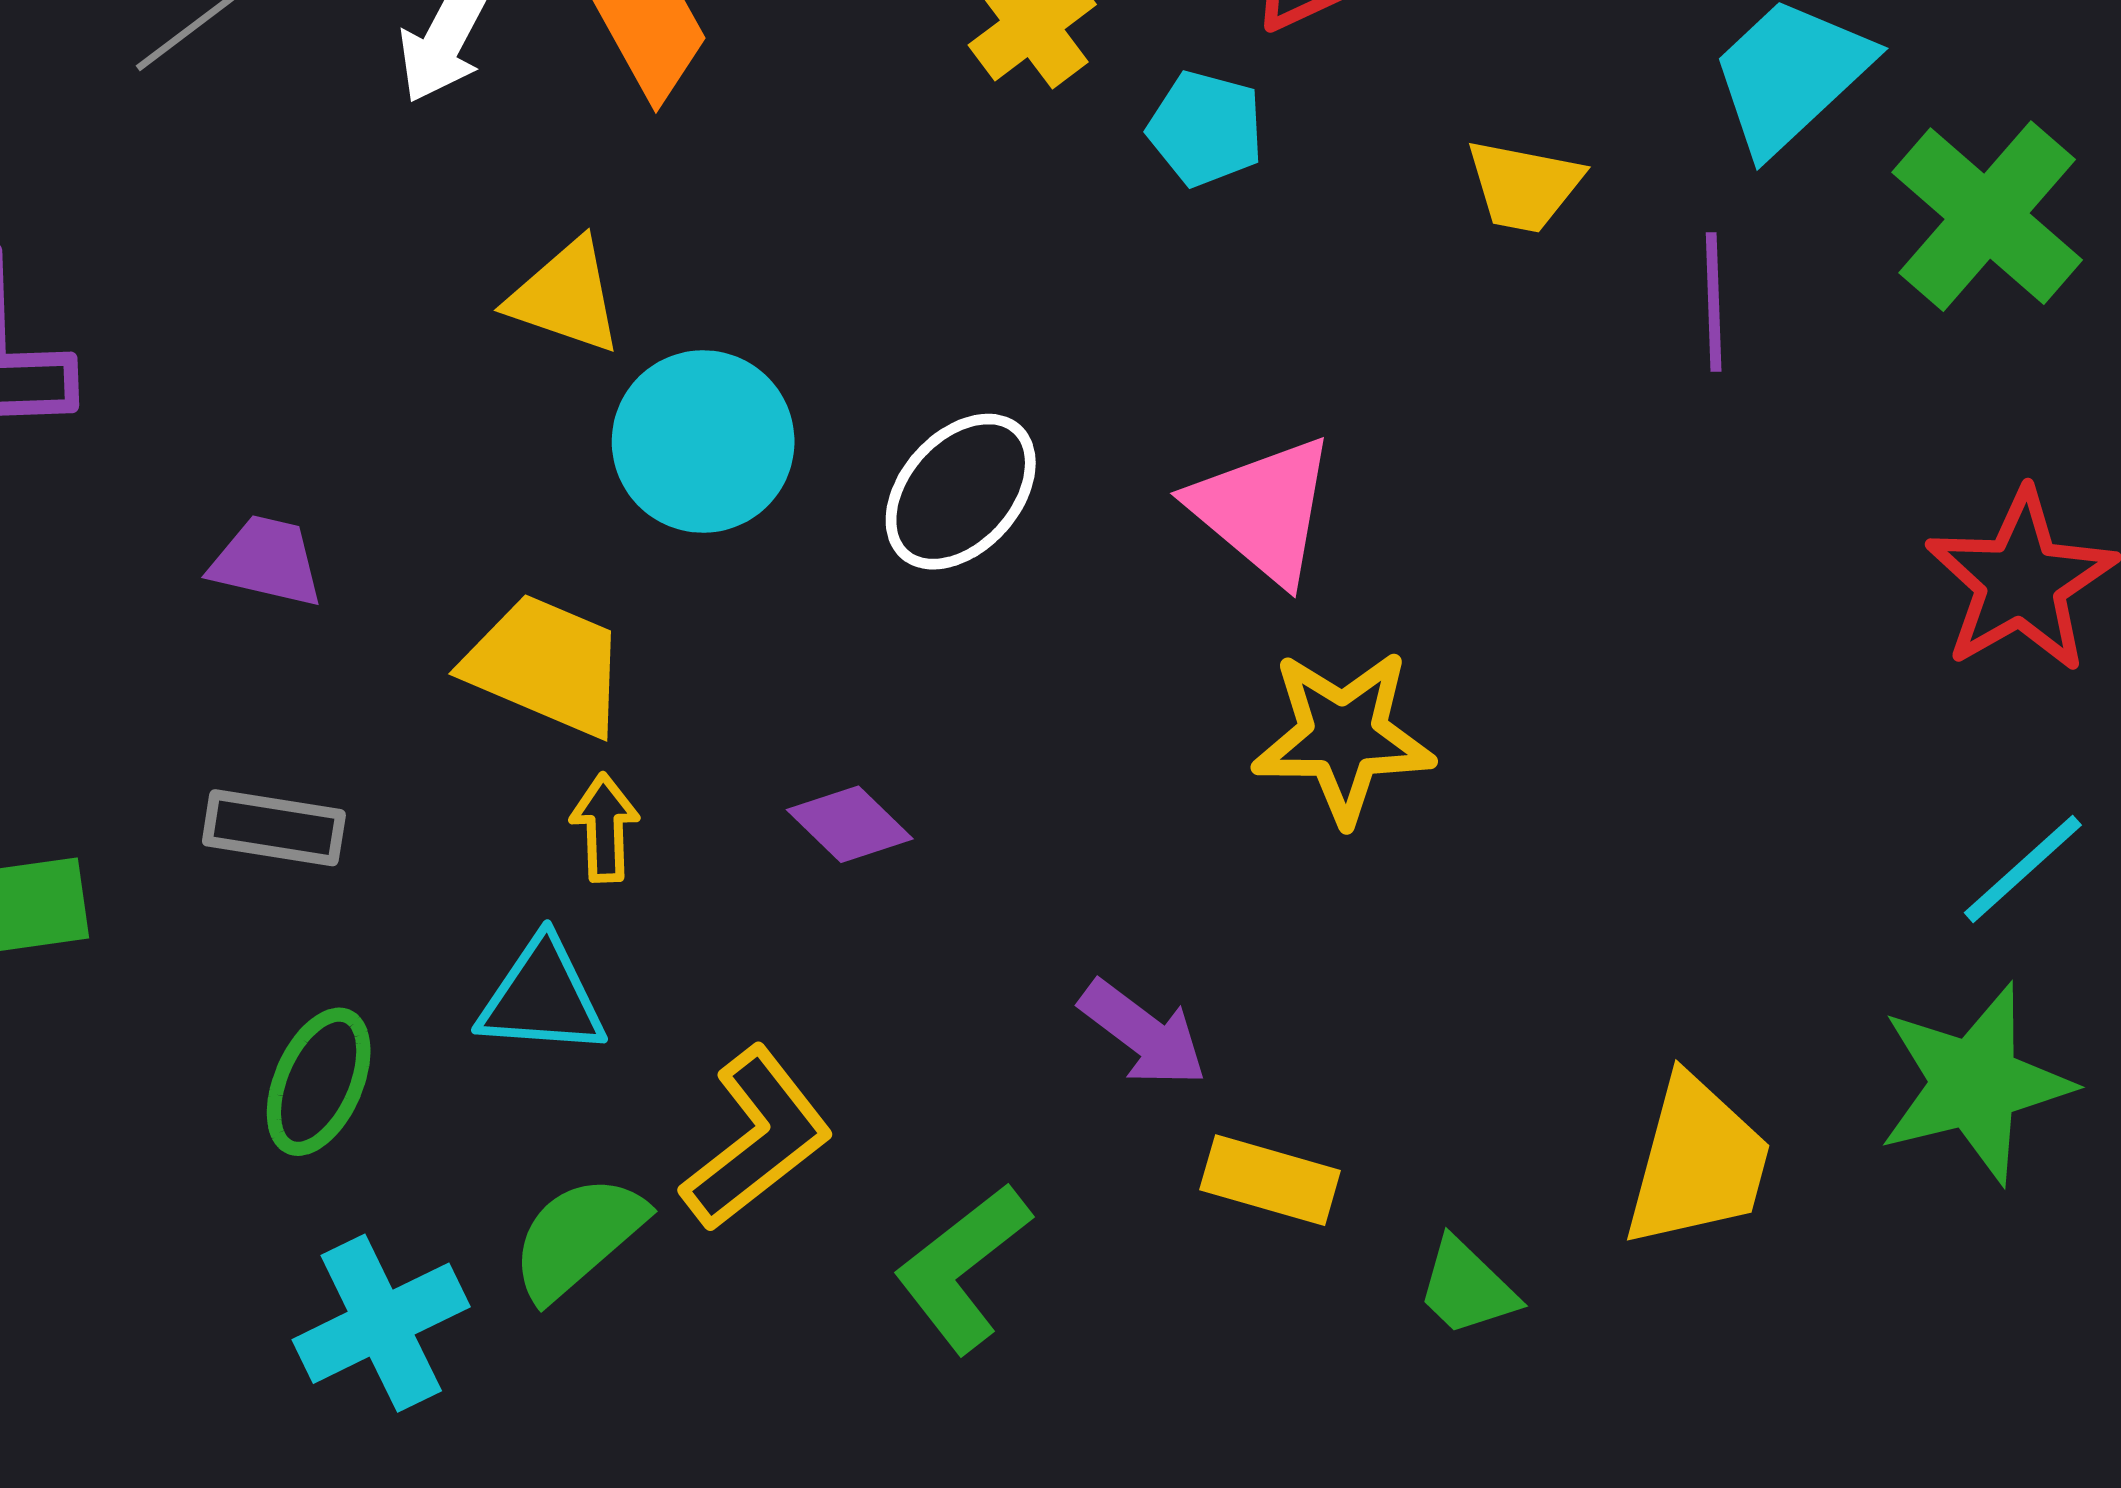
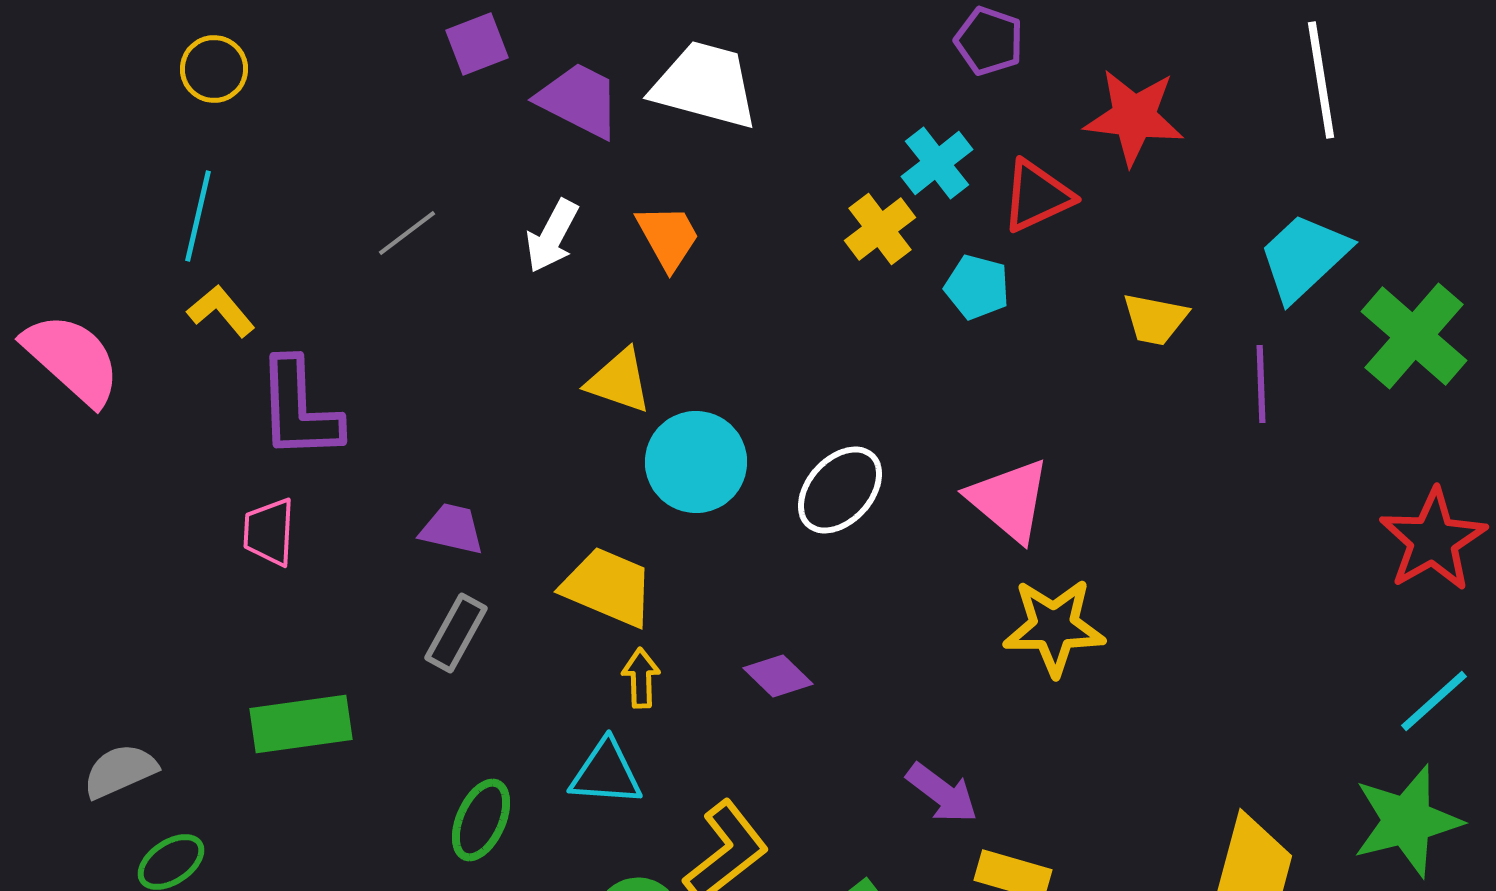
gray rectangle: (274, 828) -> (456, 633), moved, turned -70

